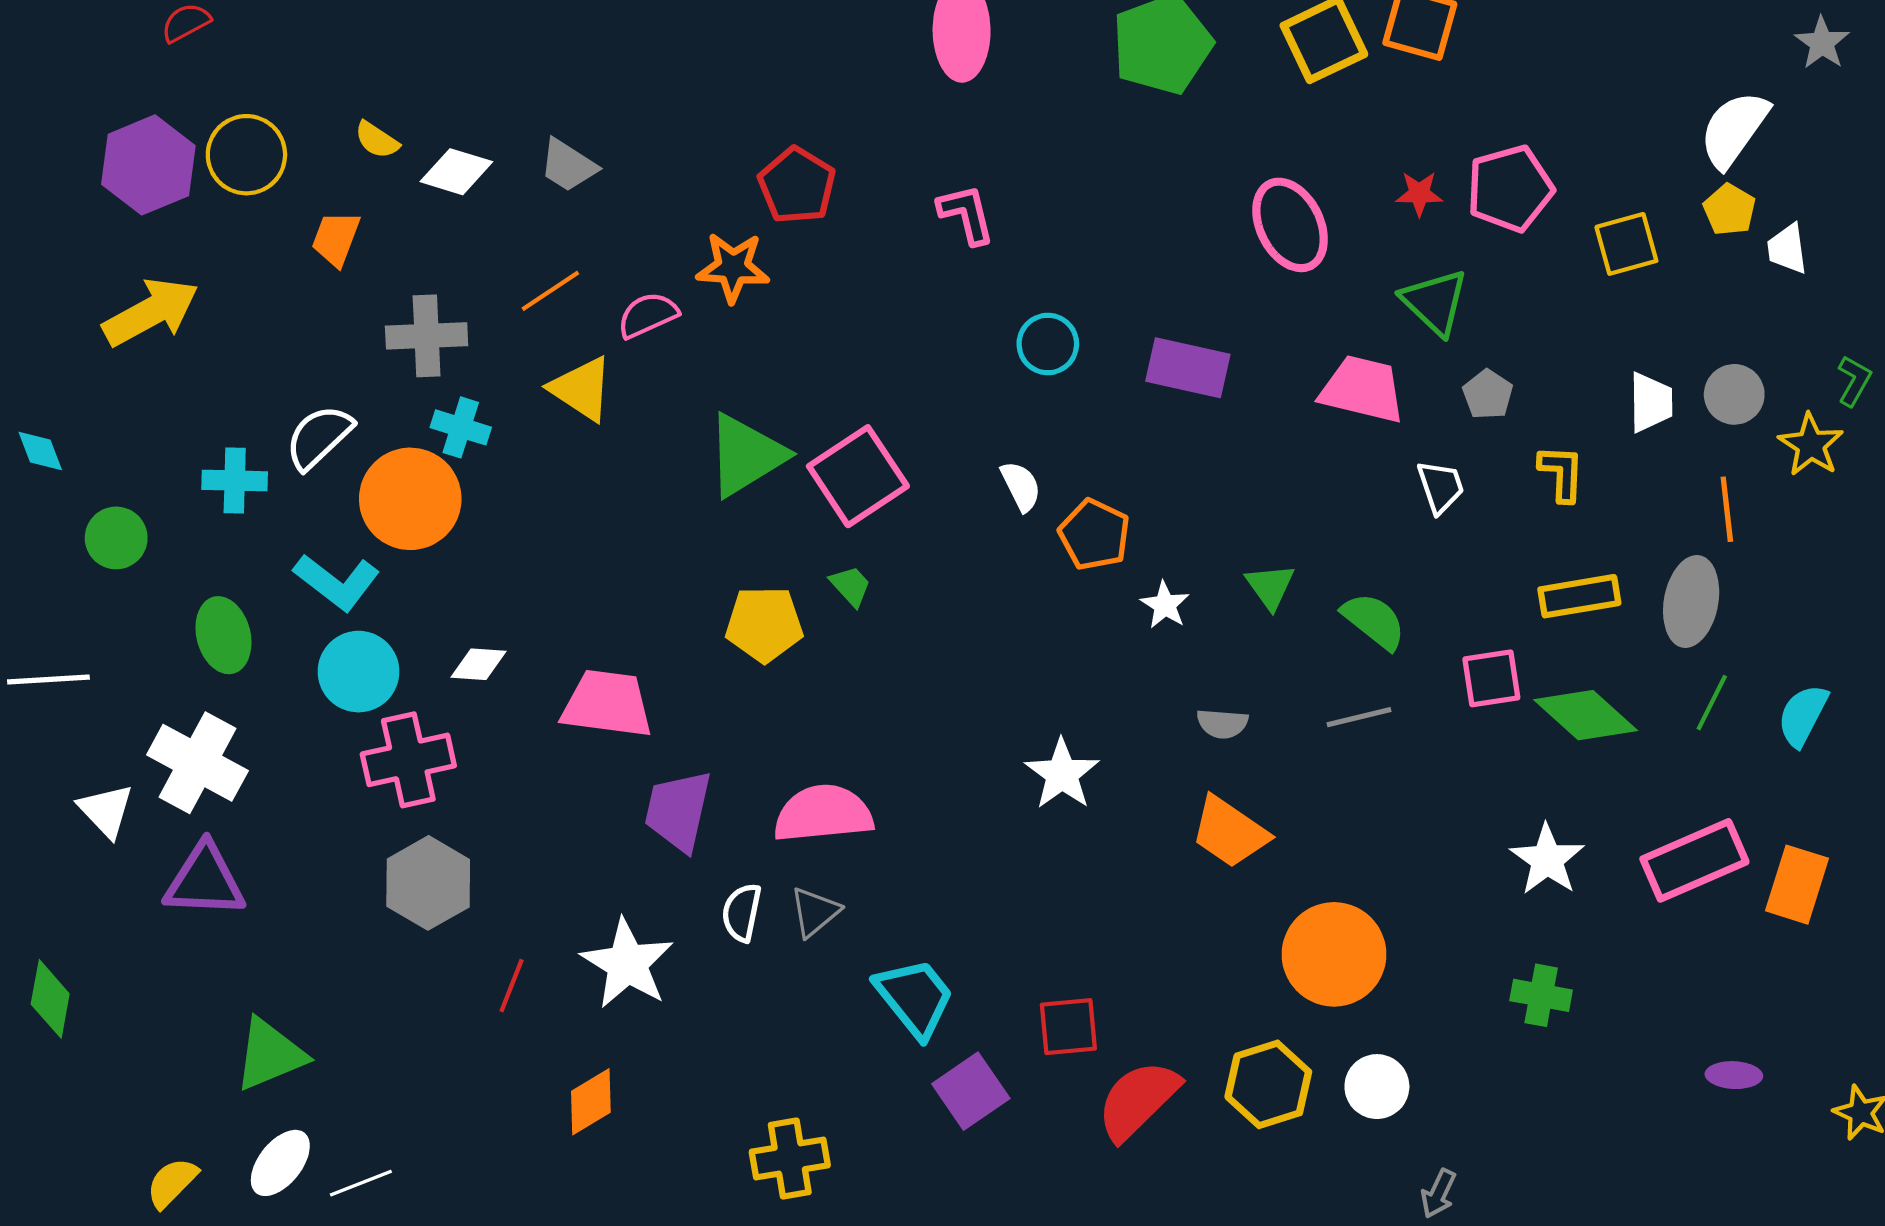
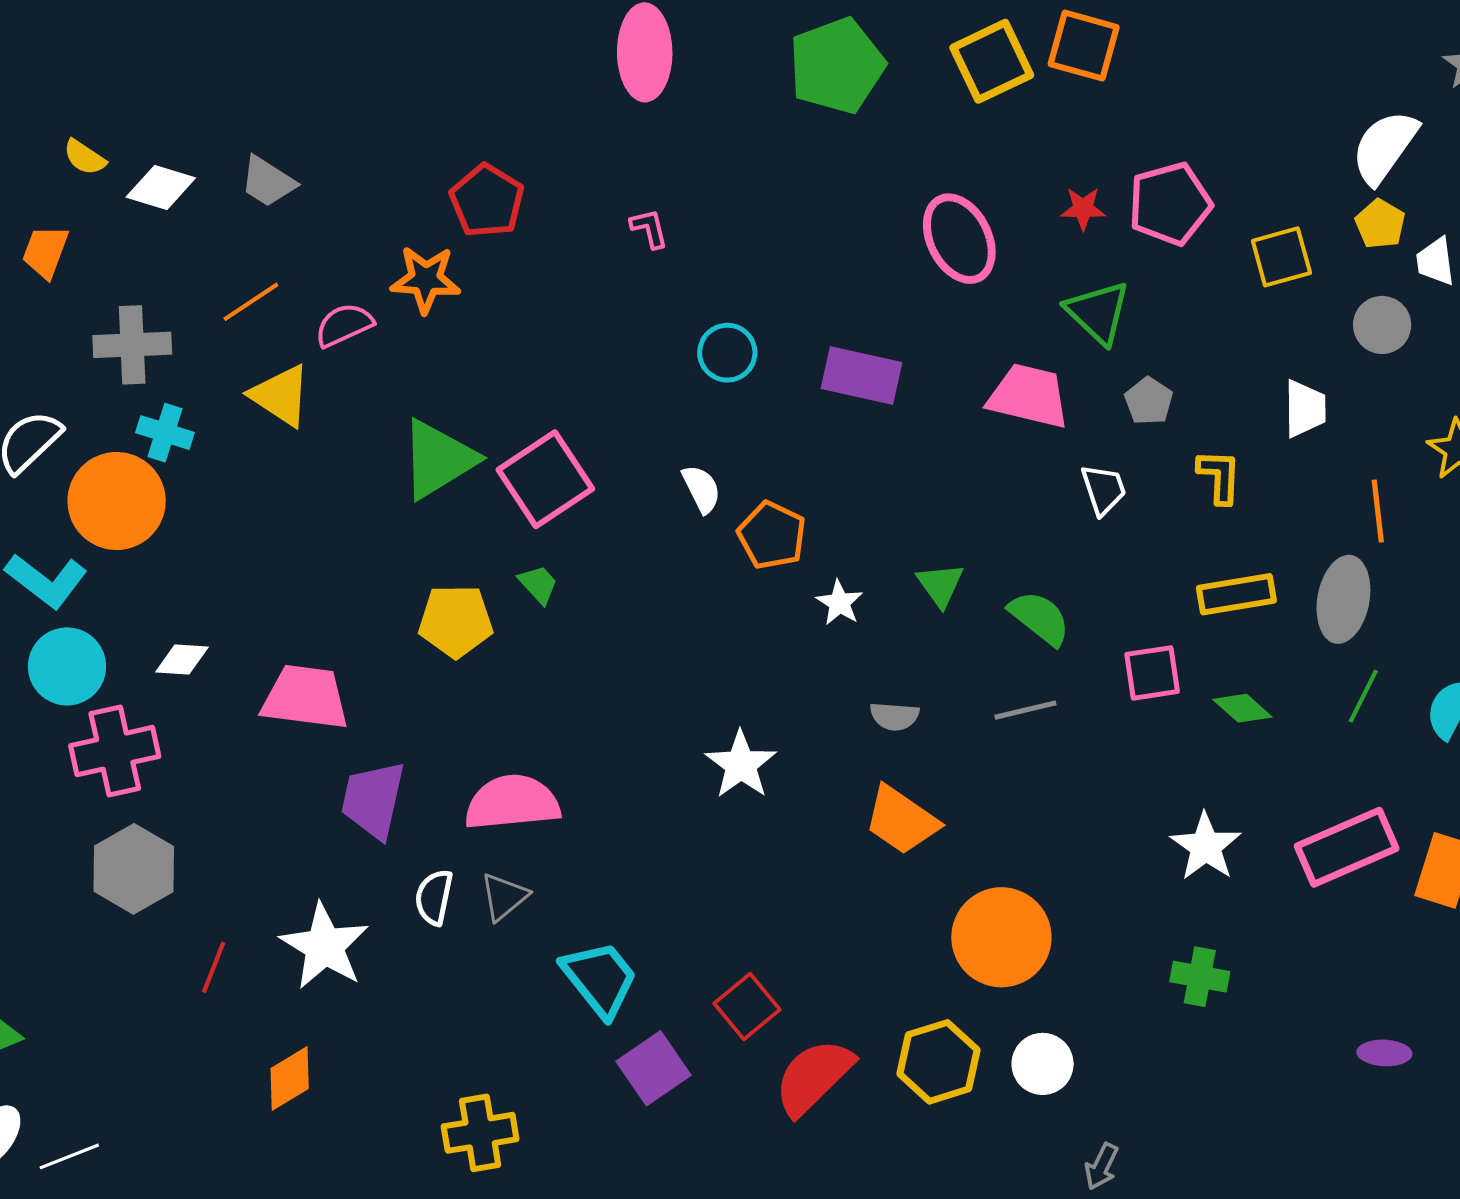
pink L-shape: (966, 214) -> (649, 228), size x0.7
gray circle: (1734, 394) -> (1382, 325), moved
green diamond: (1586, 715) -> (1242, 708), size x0.6
red square: (1068, 1027) -> (747, 1007), turned -34

